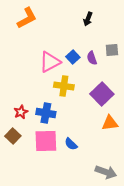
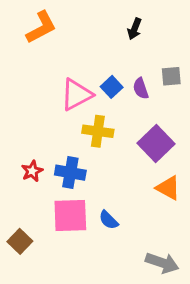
orange triangle: (110, 123) -> (168, 188), turned 36
brown square: (13, 136) -> (20, 241), moved

